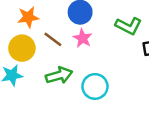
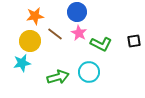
green L-shape: (128, 26) -> (101, 44), moved
green arrow: (59, 75) -> (58, 77), moved

